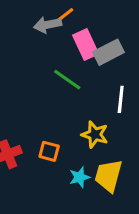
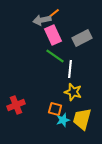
pink rectangle: (86, 45) -> (53, 35), moved
white line: (121, 99) -> (70, 69), moved
orange square: (49, 151) -> (55, 109), moved

